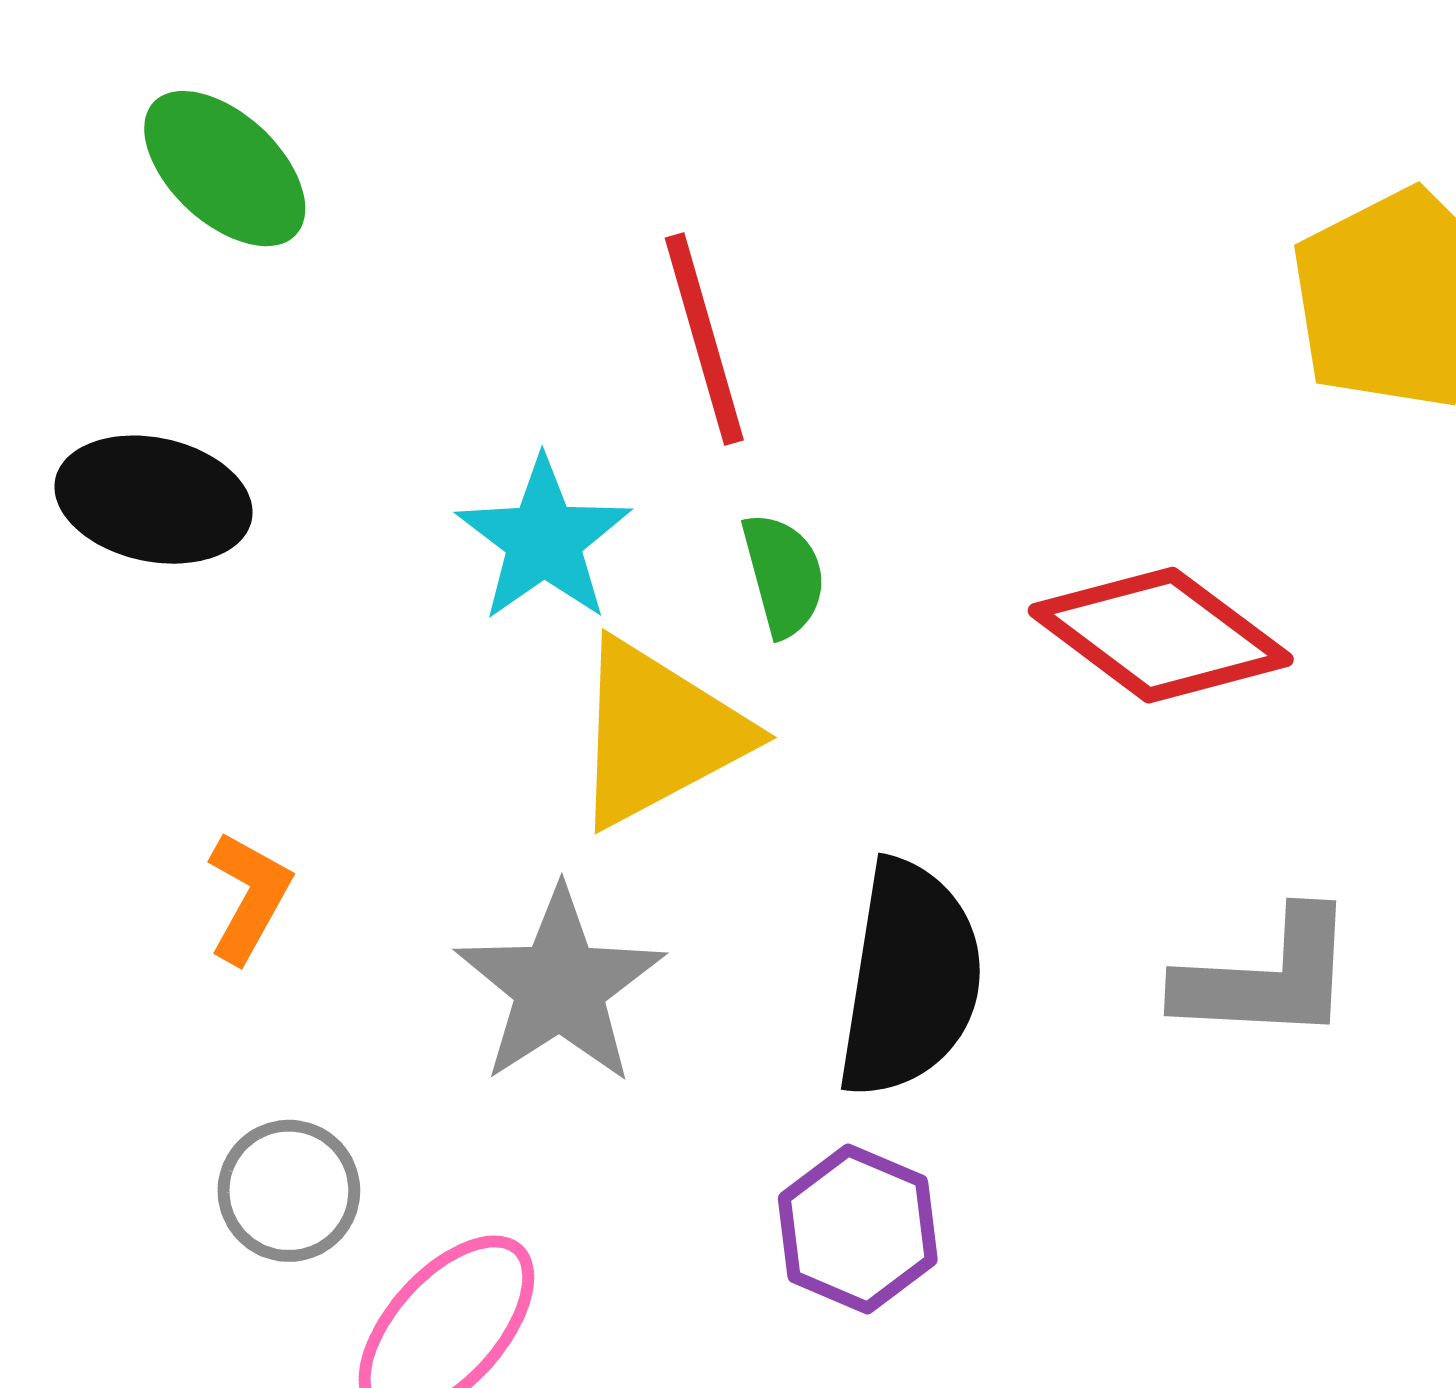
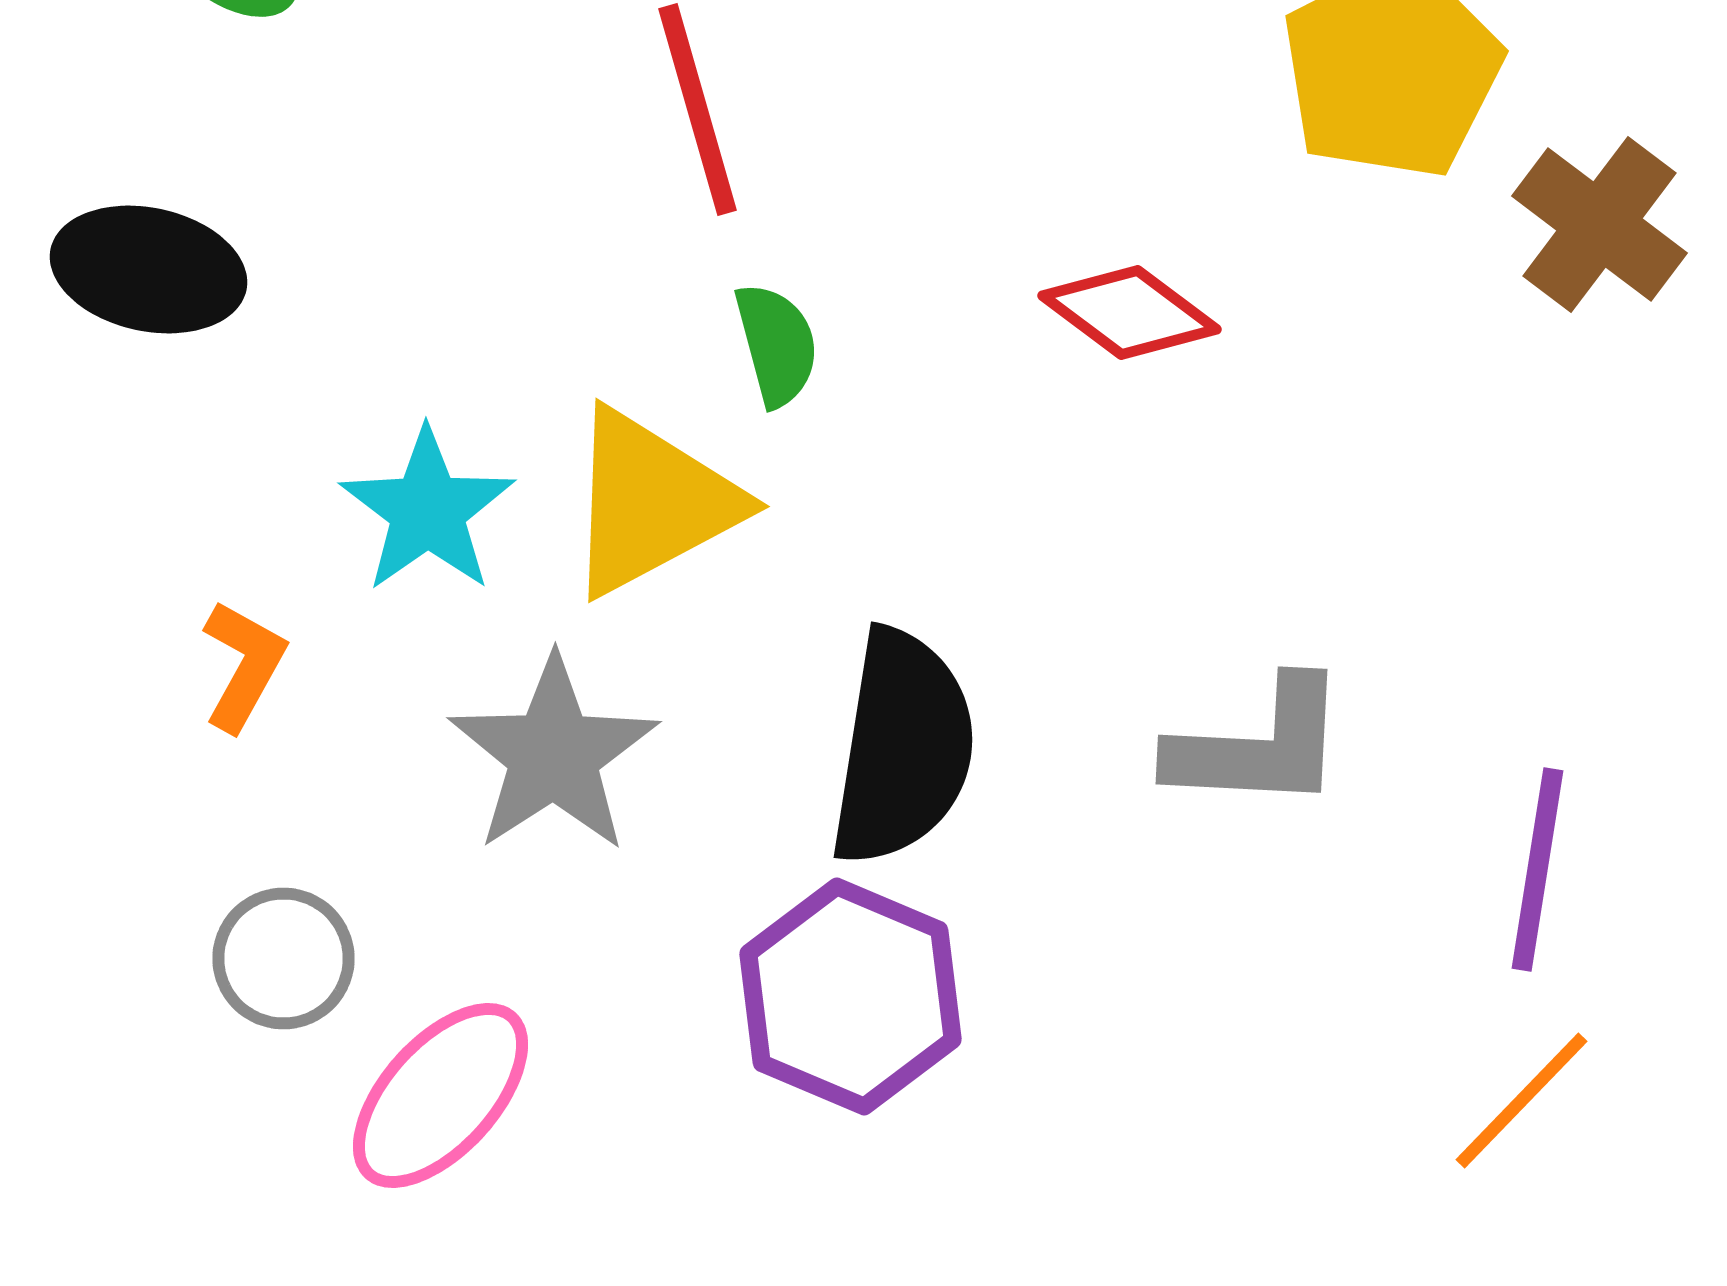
cyan star: (544, 540) -> (428, 510), moved
red diamond: (1161, 635) -> (1130, 312), moved, size x0.7
purple hexagon: (858, 1229) -> (850, 996), size x1.4

